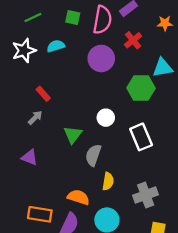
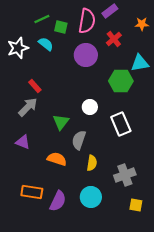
green line: (33, 18) -> (42, 19), moved
green square: (73, 18) -> (61, 27), moved
cyan semicircle: (56, 46) -> (46, 44), turned 56
gray arrow: (35, 118) -> (28, 107), size x1.5
orange semicircle: (78, 197) -> (57, 159), moved

